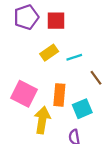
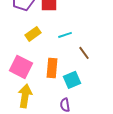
yellow rectangle: (49, 53) -> (33, 34), moved
yellow arrow: (42, 120) -> (25, 96), moved

